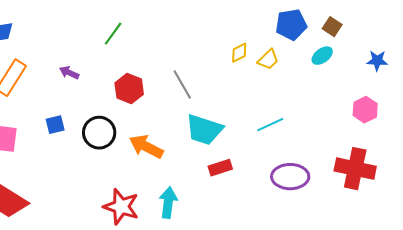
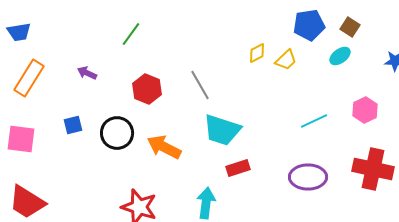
pink hexagon: (365, 110) -> (365, 110), moved
cyan line: (270, 125) -> (314, 121), moved
cyan arrow: (168, 203) -> (206, 203), moved

